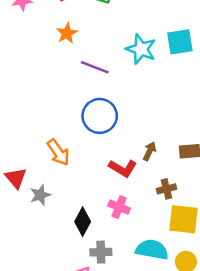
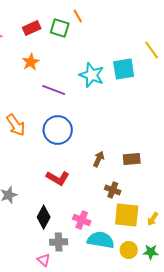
orange arrow: (58, 152) -> (16, 125), moved
red L-shape: (123, 168) -> (58, 178), moved
brown cross: (167, 189) -> (113, 190), turned 35
pink cross: (119, 207) -> (82, 220), moved

